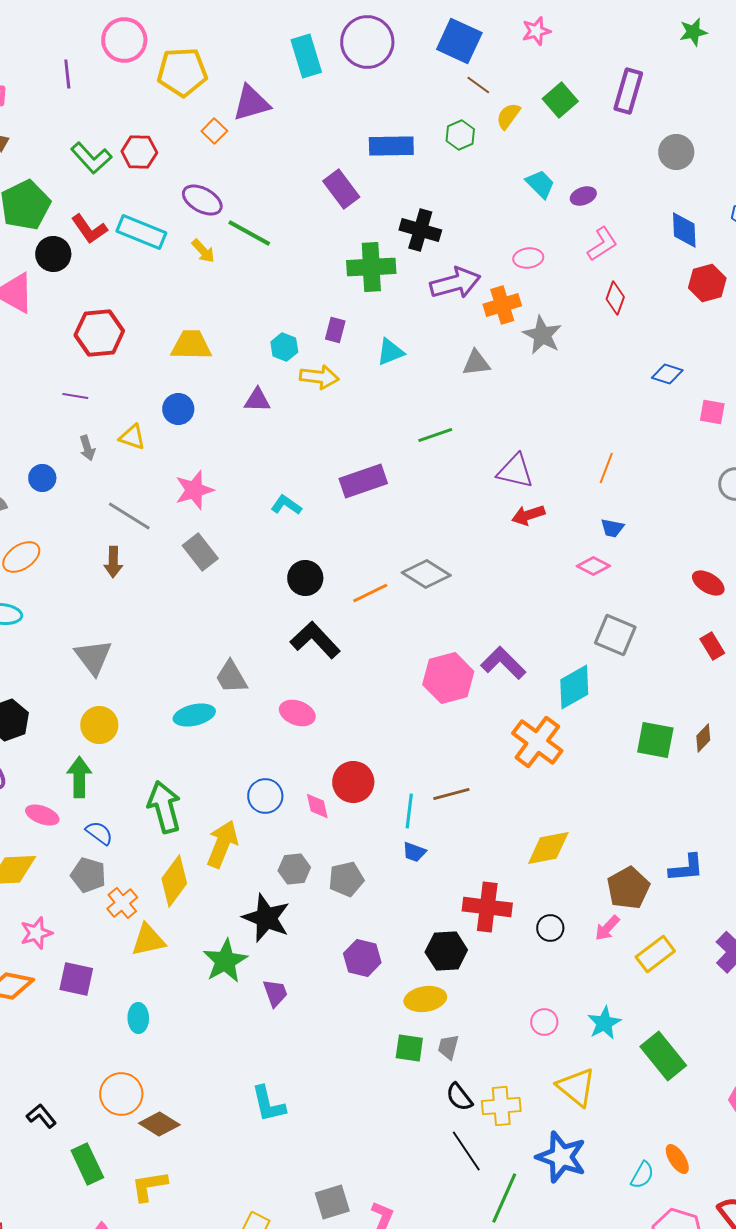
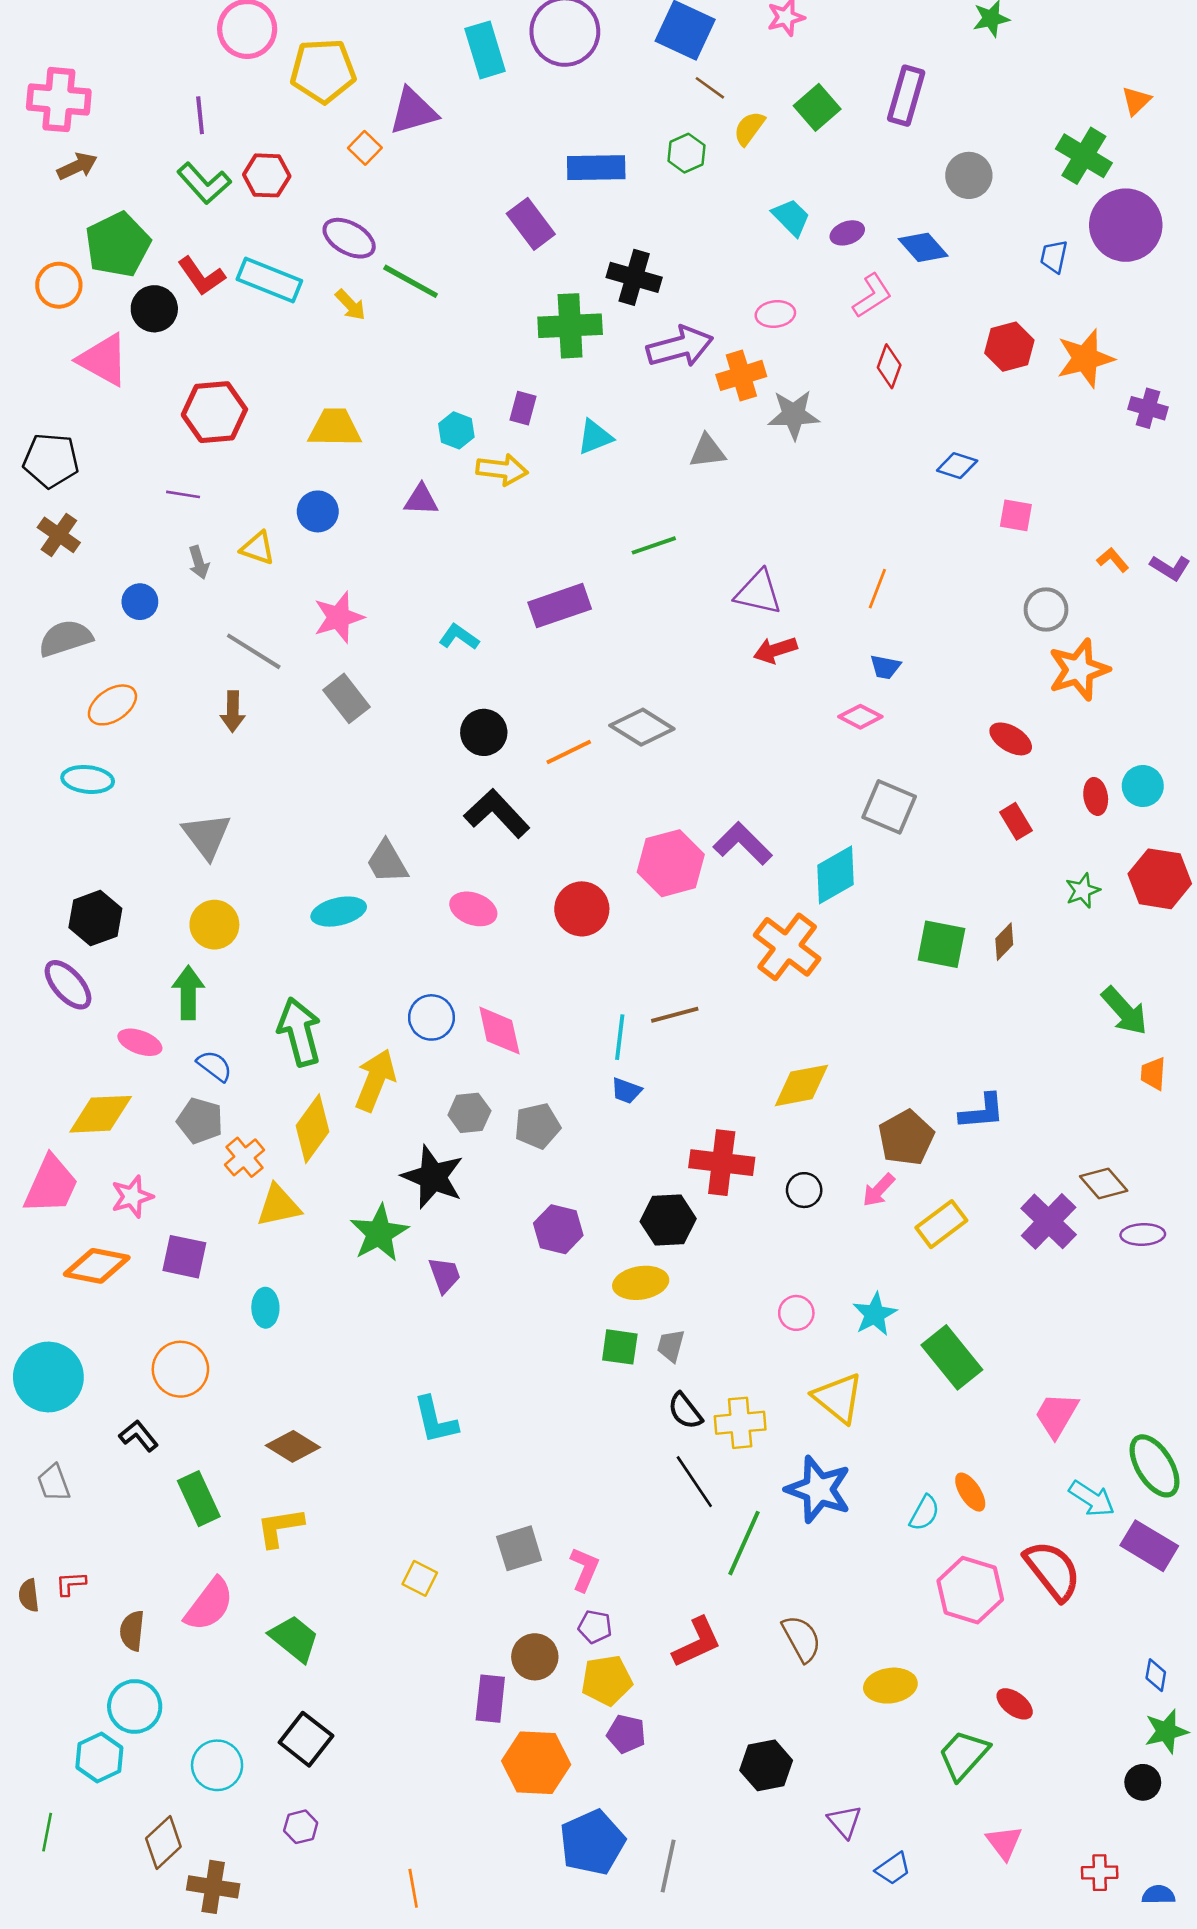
purple line: (67, 74) -> (200, 115), moved
blue diamond: (684, 230) -> (923, 247), moved, turned -39
gray star: (542, 335) -> (794, 415), turned -30
red circle: (353, 782) -> (582, 909), moved
pink diamond: (317, 806) -> (499, 1031), size x1.5
orange circle: (121, 1094) -> (180, 1369), moved

